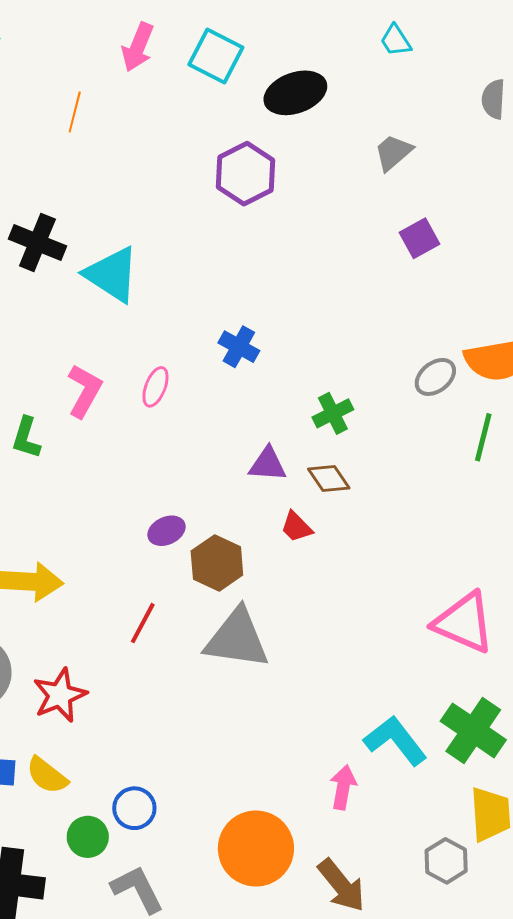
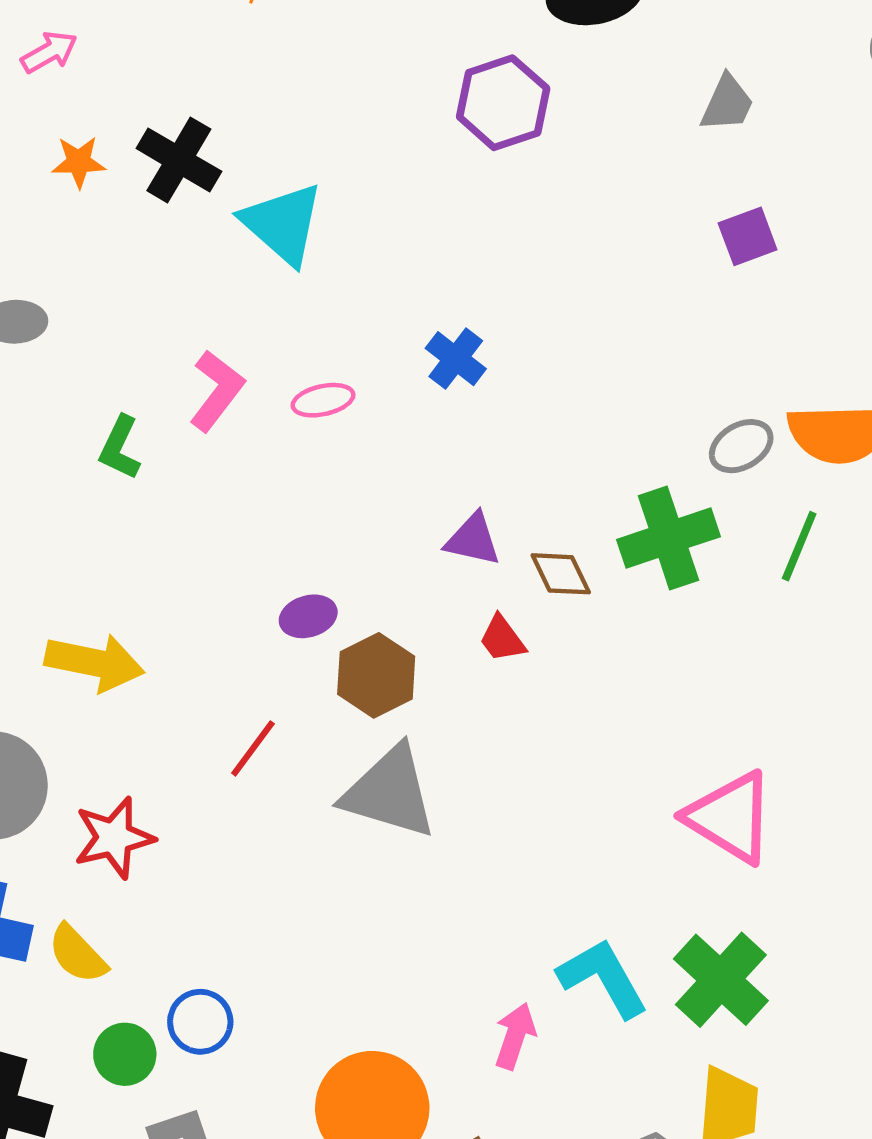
gray trapezoid: (393, 153) -> (727, 103), turned 147
pink ellipse: (155, 387) -> (323, 400), turned 48
green cross: (333, 413) -> (668, 538), moved, size x1.6

